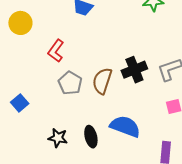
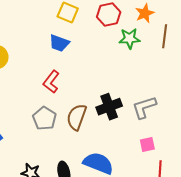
red L-shape: (56, 51) -> (51, 82), moved

